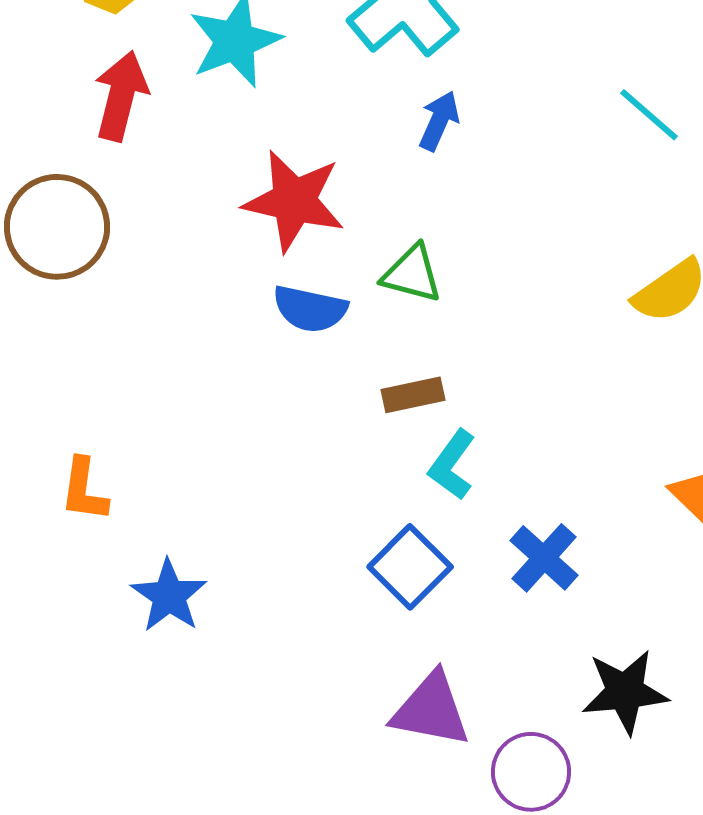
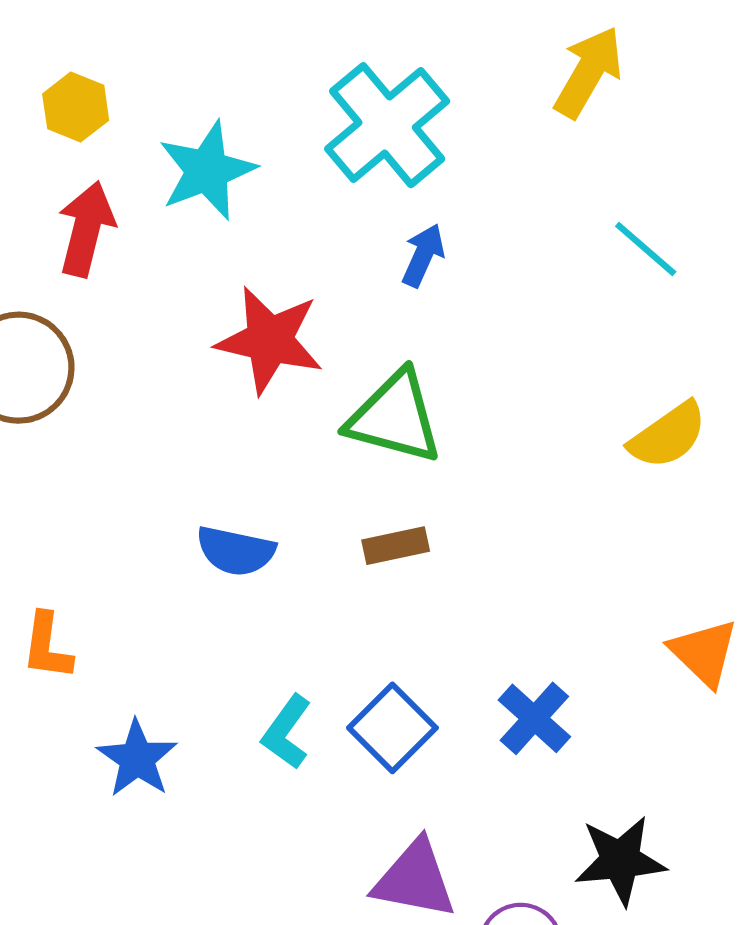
green triangle: (412, 274) -> (395, 417), size x1.5
blue semicircle: (310, 309) -> (236, 551), moved
cyan L-shape: (452, 465) -> (286, 732), moved

